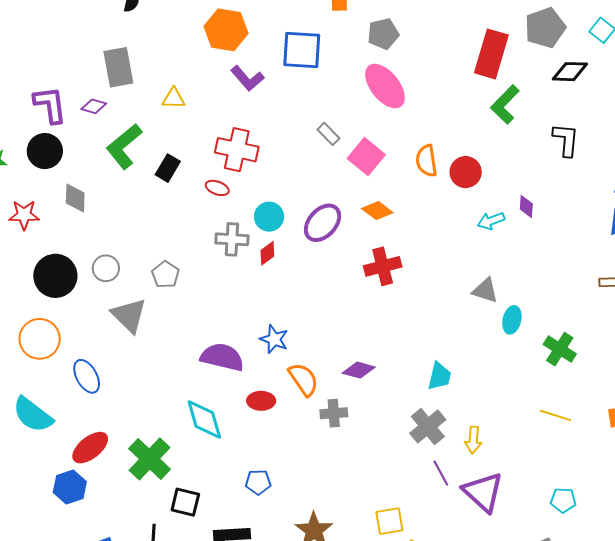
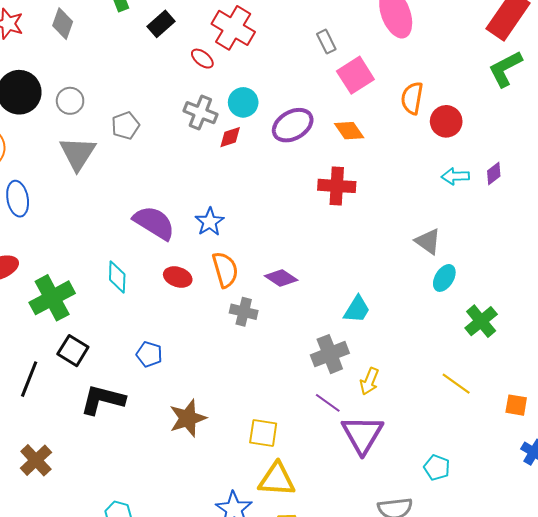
purple diamond: (526, 206) -> (494, 174), turned 30
cyan diamond: (204, 419) -> (117, 277), size x0.7
purple line: (441, 473) -> (328, 403), turned -44

